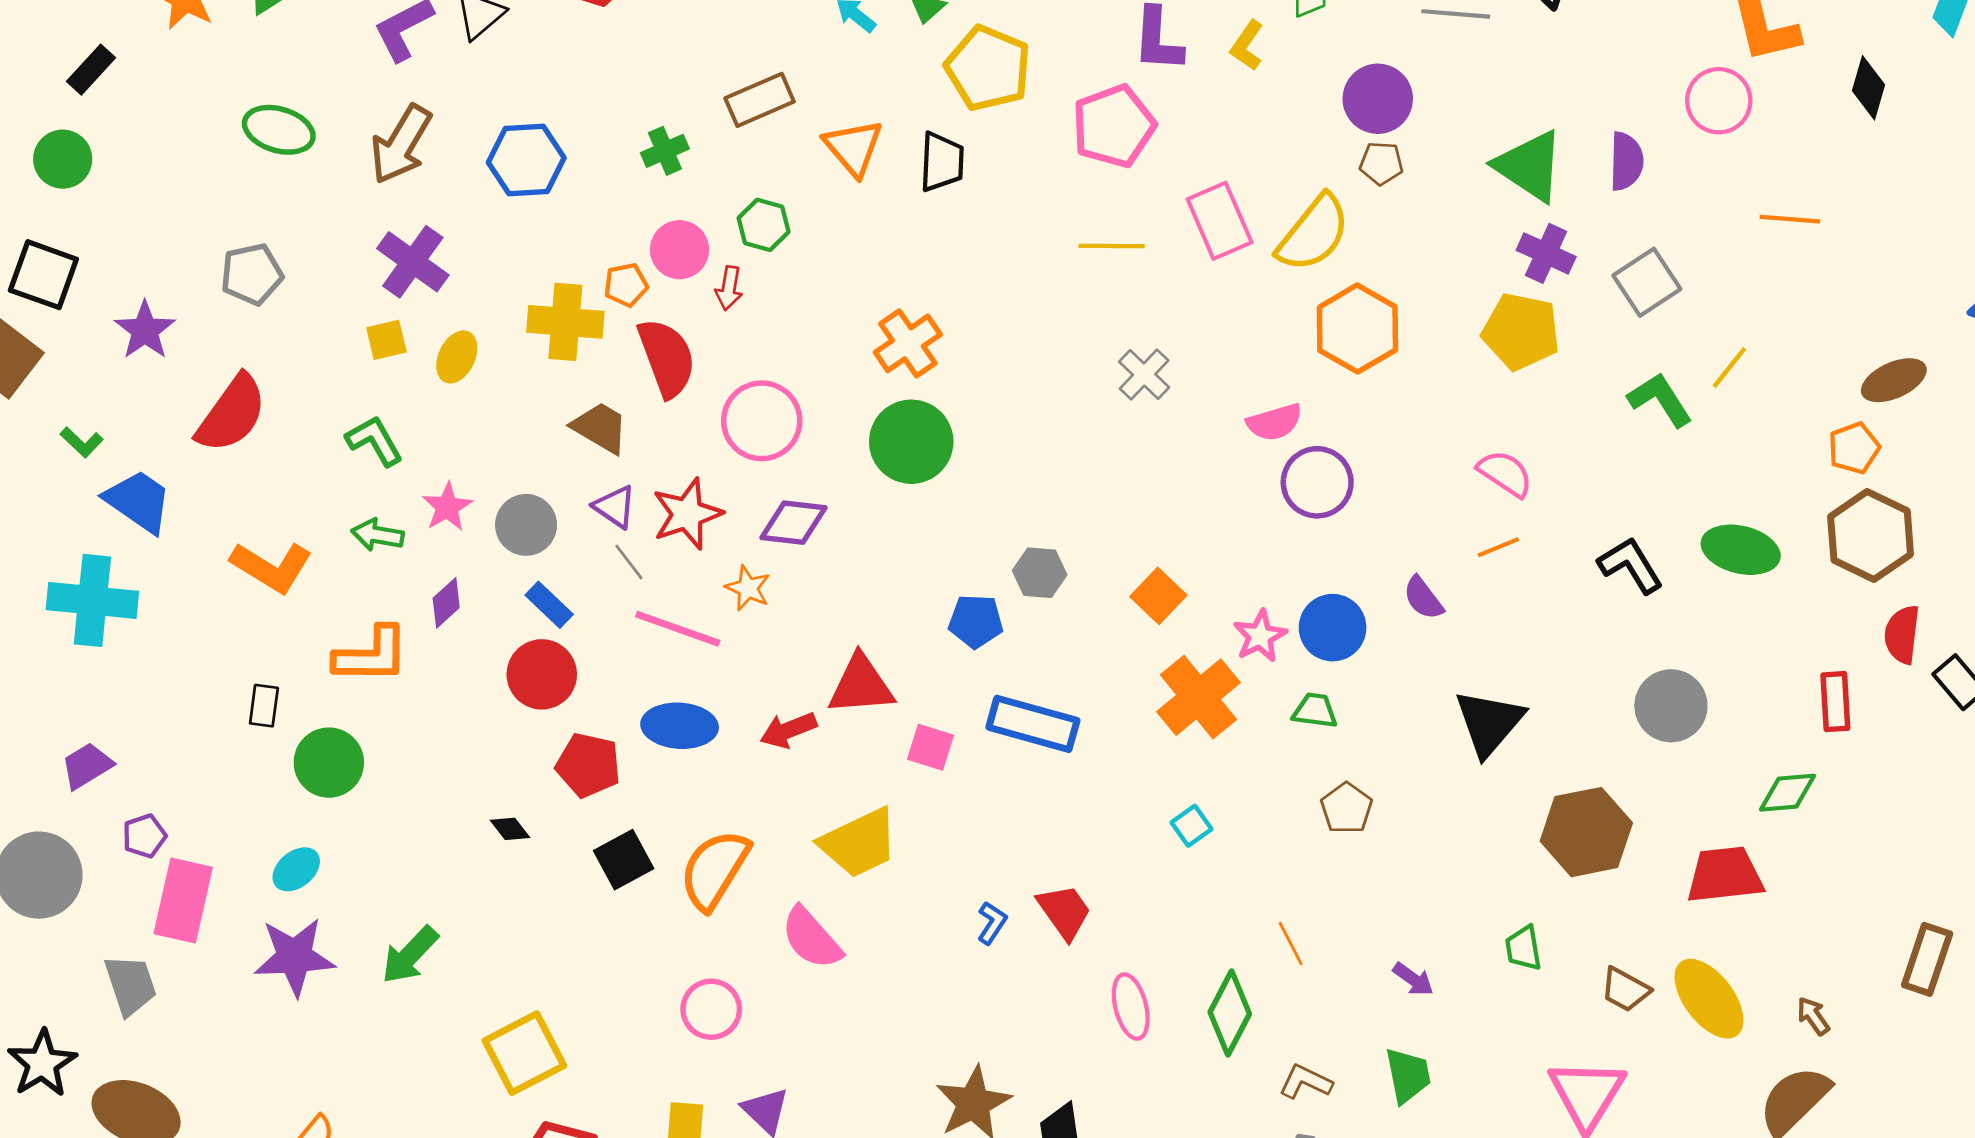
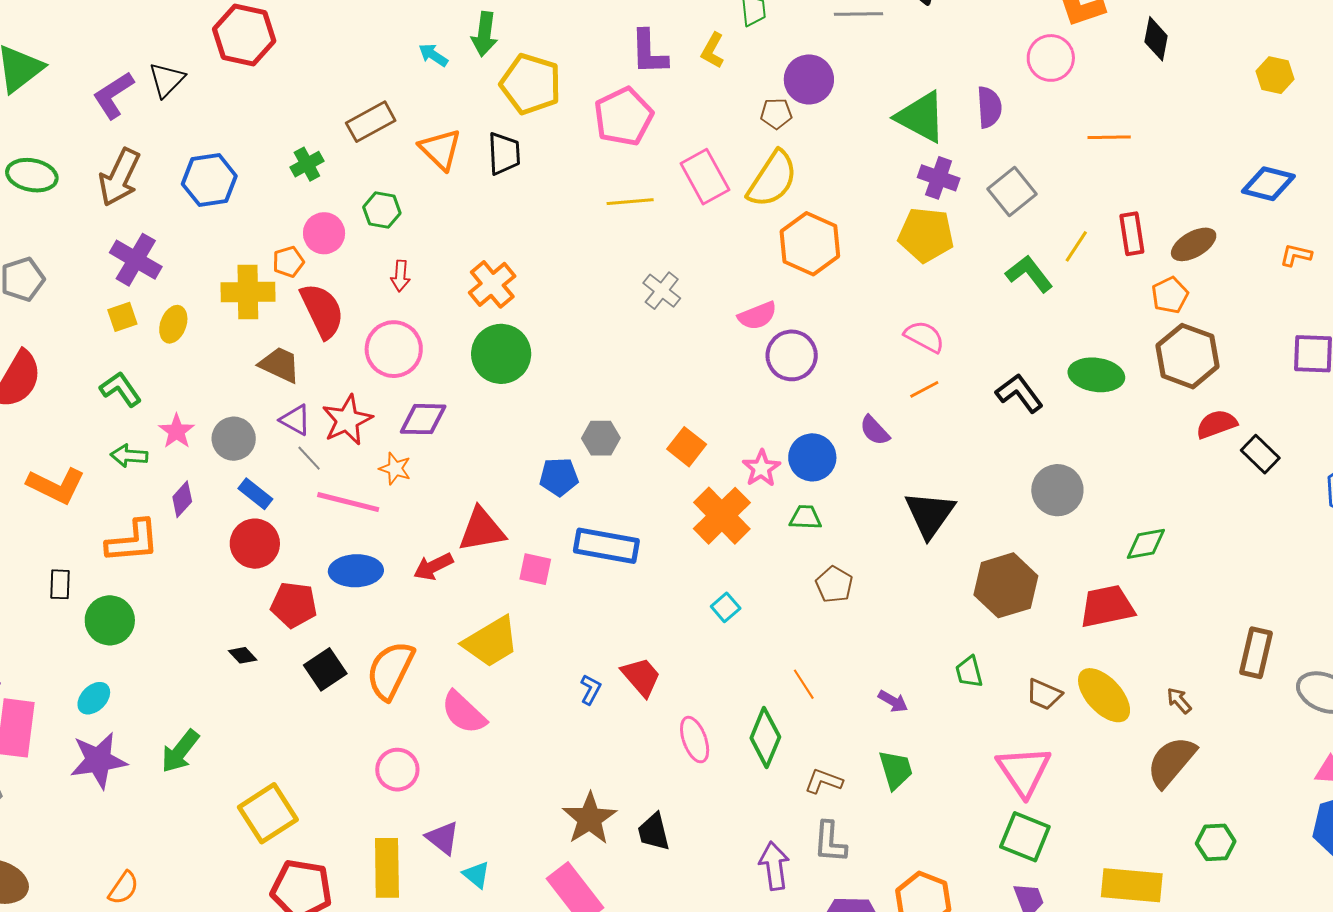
brown pentagon: (1381, 163) -> (776, 114), moved
red arrow: (729, 288) -> (400, 276), moved
red semicircle: (1902, 634) -> (1217, 424), turned 69
red rectangle: (1835, 702) -> (1132, 234), moved

